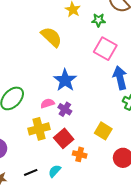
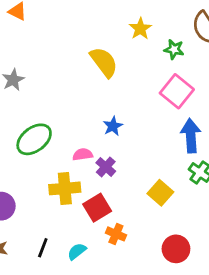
blue star: (65, 80) -> (113, 126), size x0.6
yellow square: (103, 131) -> (160, 193), moved
black line: (31, 172) -> (43, 248), turned -56

